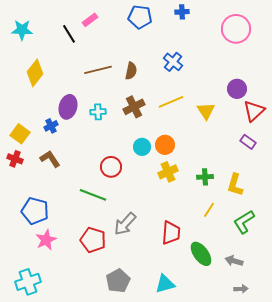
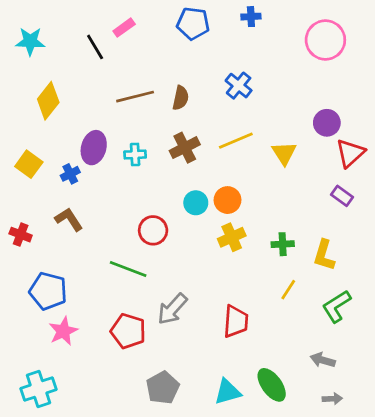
yellow square: (20, 134) -> (29, 164), moved
red cross: (15, 159) -> (21, 235), moved
green ellipse: (201, 254) -> (272, 385), moved

